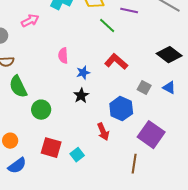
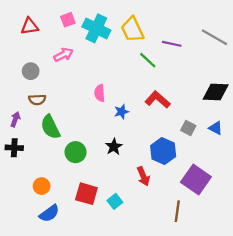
black diamond: (169, 55) -> (216, 92), turned -35
black star: (81, 96) -> (114, 147), moved

